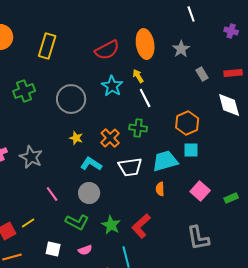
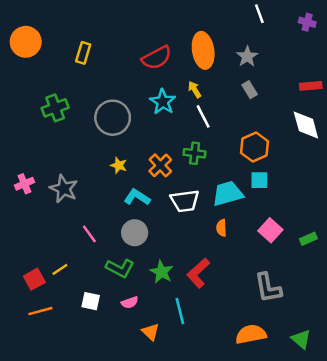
purple cross: (231, 31) -> (307, 22), moved
yellow rectangle: (47, 46) -> (83, 53), size x0.7
gray rectangle: (202, 74) -> (250, 90), moved

